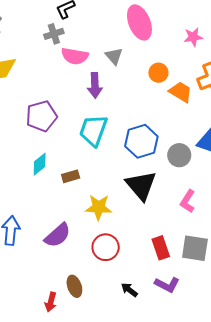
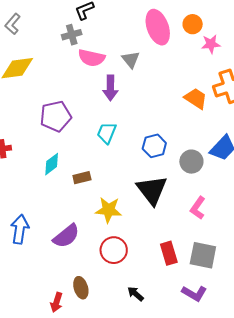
orange circle: (158, 73) -> (193, 24), moved
cyan trapezoid: (93, 130) -> (107, 133), size x0.7
blue hexagon: (141, 141) -> (154, 146), size x0.7
purple L-shape: (167, 285) -> (194, 293), moved

